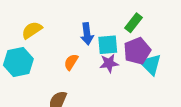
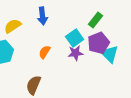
blue arrow: (87, 34) -> (43, 16), moved
cyan square: (108, 45) -> (75, 38), turned -30

